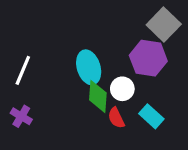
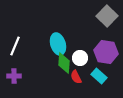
purple hexagon: (148, 58) -> (106, 52), moved
purple cross: (21, 116) -> (14, 76), turned -32

